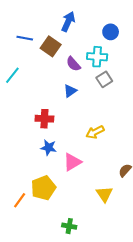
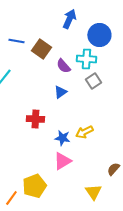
blue arrow: (68, 22) -> (69, 19), moved
blue circle: (111, 32) -> (99, 35), size x1.5
blue star: (49, 148) -> (62, 138), moved

